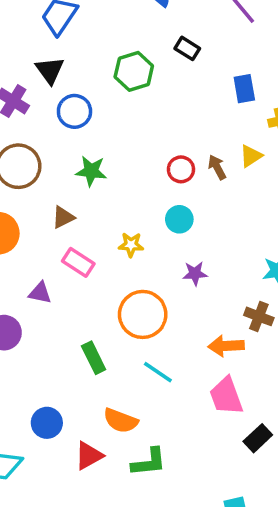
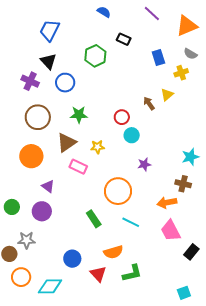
red circle: (181, 169) -> (122, 117), moved
brown triangle: (63, 217) -> (67, 143), size x1.5
yellow star: (131, 245) -> (97, 147), moved
purple triangle: (40, 293) -> (48, 186), moved, turned 32
orange semicircle: (121, 421) -> (113, 252), turned -30
red triangle: (89, 456) -> (98, 274), turned -36

